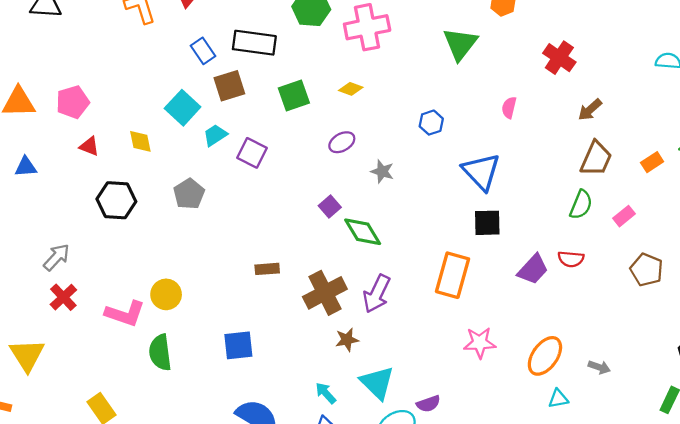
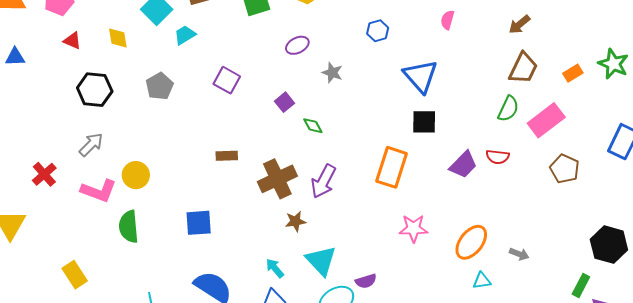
purple square: (252, 153) -> (227, 80), moved
pink rectangle: (624, 216) -> (546, 120), size x1.8
green diamond: (363, 232) -> (313, 126), size x0.6
gray arrow: (57, 257) -> (91, 145), moved

